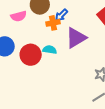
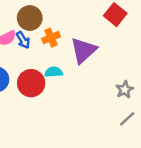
blue arrow: (61, 15) -> (23, 40), moved, turned -64

